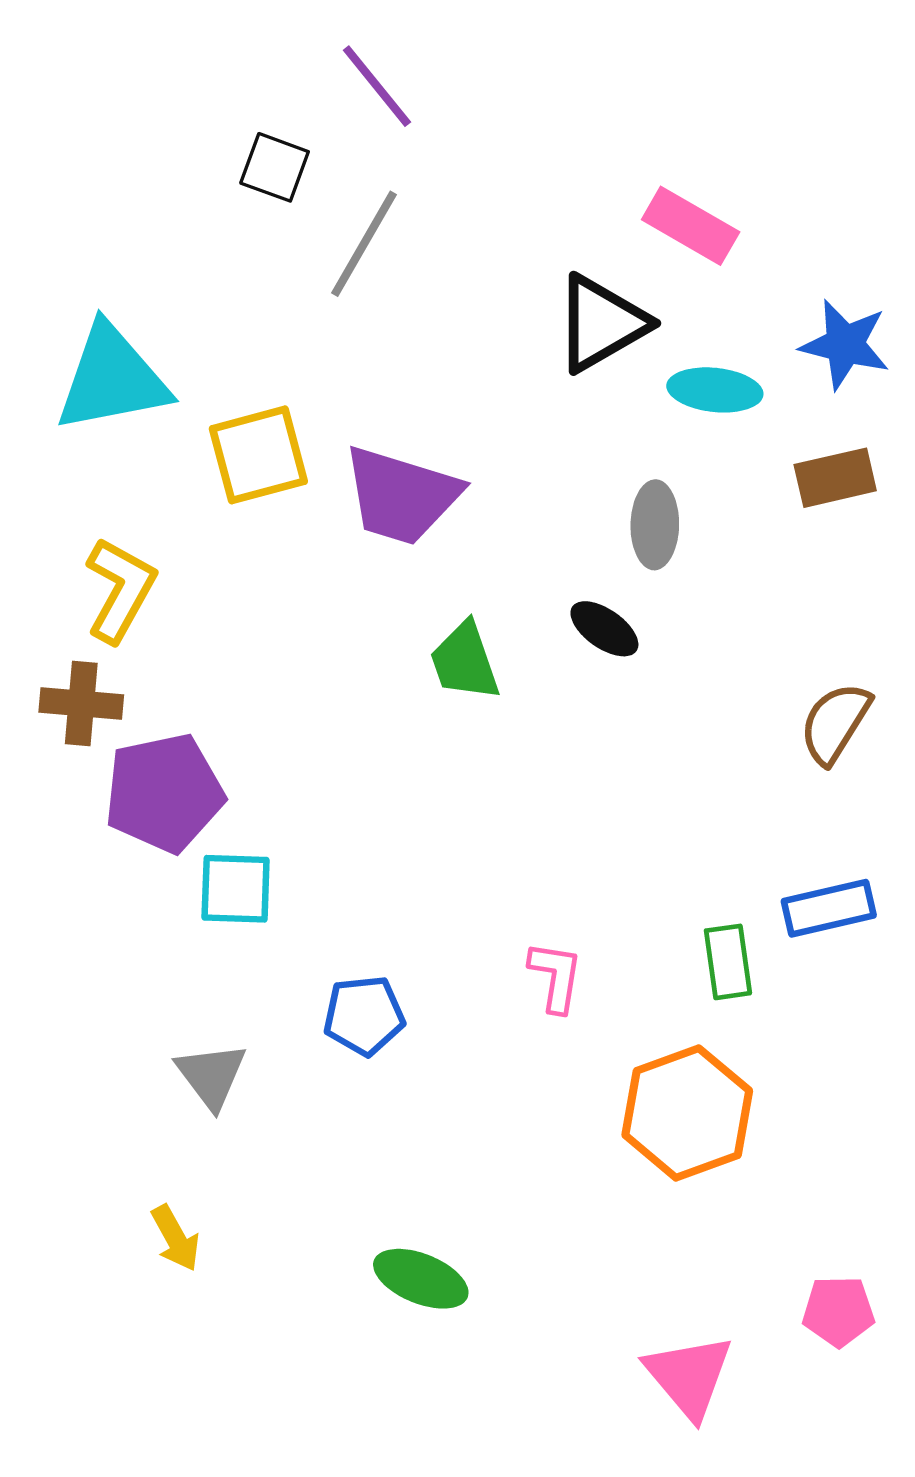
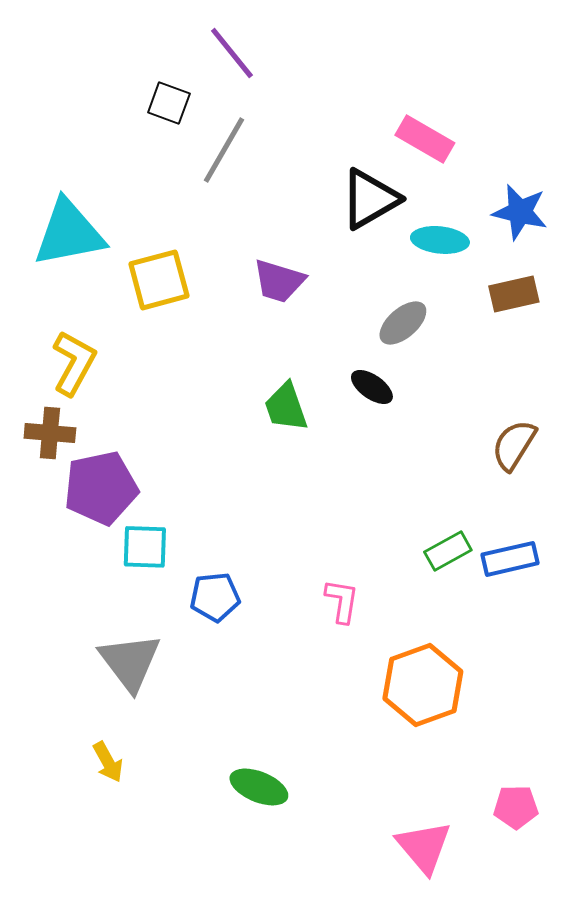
purple trapezoid: (401, 496) -> (279, 281), moved, size x0.7
gray ellipse: (655, 525) -> (403, 323), turned 48
green rectangle: (728, 962) -> (448, 551), moved, turned 69
blue pentagon: (364, 1015) -> (215, 597), moved
gray triangle: (211, 1076) -> (130, 662), size x1.4

